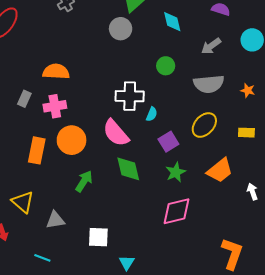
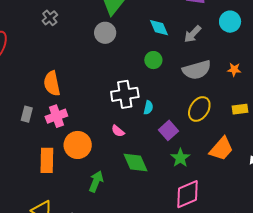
cyan diamond: (172, 22) -> (159, 28), moved
orange semicircle: (56, 72) -> (52, 83), turned -95
pink semicircle: (116, 133) -> (118, 131), size x0.5

